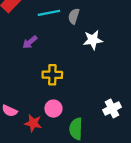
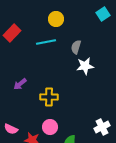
gray semicircle: (74, 16) -> (76, 47), moved
purple arrow: (30, 42) -> (20, 84), moved

